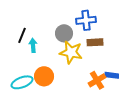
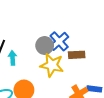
blue cross: (86, 20) -> (59, 41), moved, turned -36

